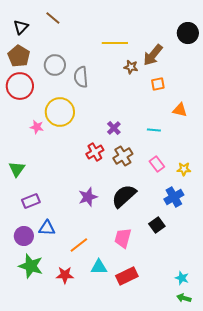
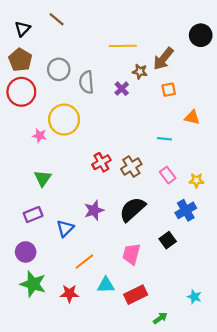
purple cross: (114, 128) -> (122, 89), moved
green triangle: (17, 169) -> (43, 178), moved
blue triangle: (47, 228) -> (65, 228), moved, turned -48
green arrow: (184, 298) -> (160, 318), moved, turned 128

